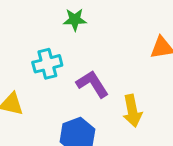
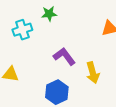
cyan cross: (47, 64) -> (22, 30), moved

